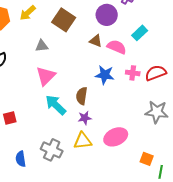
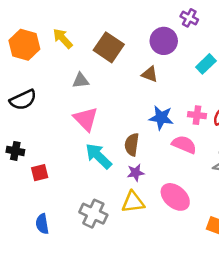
yellow arrow: (28, 13) -> (63, 38), turned 90
pink semicircle: (117, 47) -> (184, 145), moved
pink triangle: (46, 76) -> (86, 119), turned -30
pink ellipse: (116, 137) -> (175, 197), turned 65
blue semicircle: (21, 159) -> (42, 224), moved

